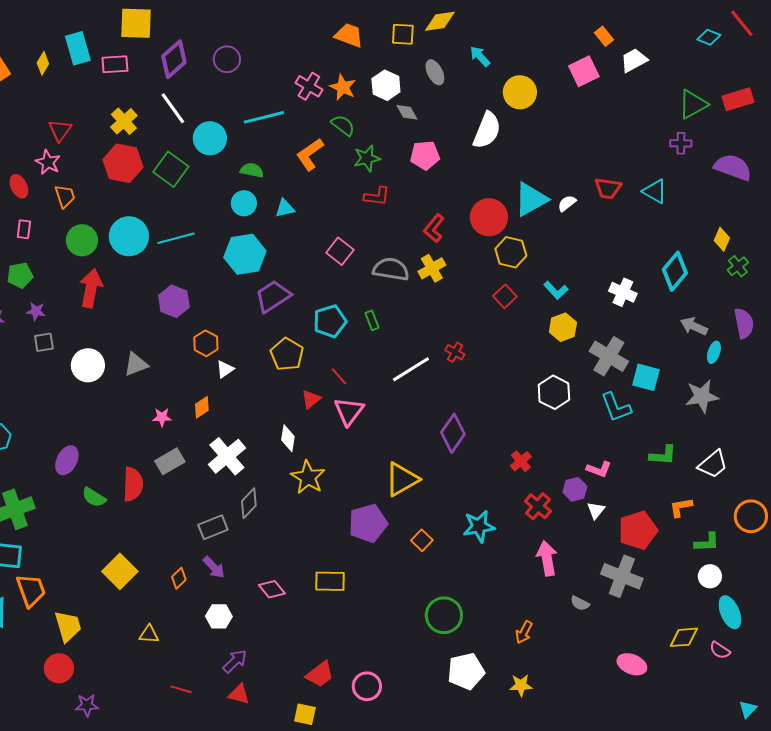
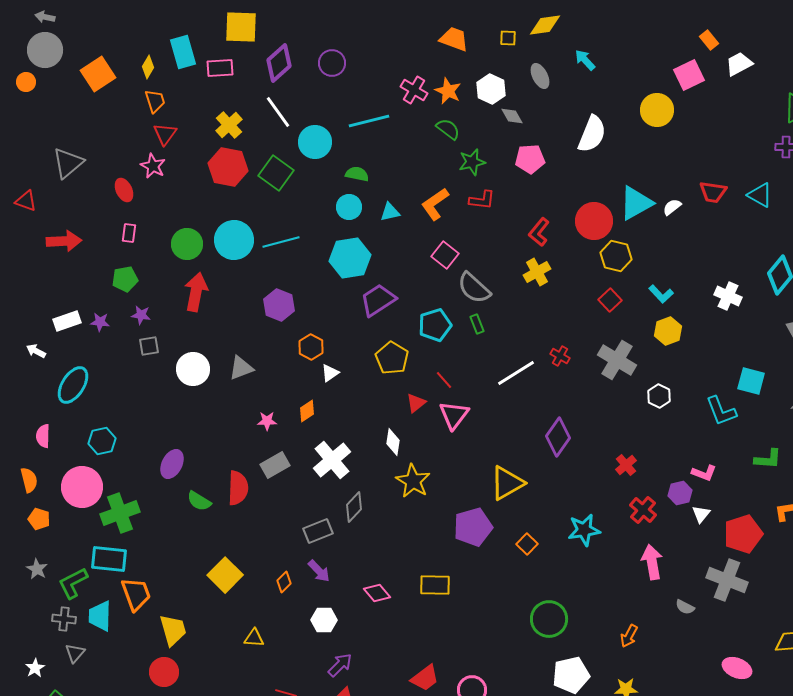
yellow square: (403, 34) -> (508, 38), size x0.7
yellow circle: (520, 92) -> (657, 110), moved
orange L-shape: (310, 154) -> (435, 204), moved
orange trapezoid: (65, 196) -> (155, 101), moved
gray semicircle: (391, 269) -> (474, 288), moved, turned -147
gray cross: (609, 356) -> (617, 360), moved
white hexagon: (554, 392) -> (659, 396), size x0.7

